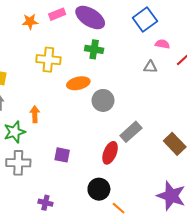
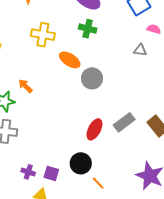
orange ellipse: (78, 83) -> (70, 60), turned 40
orange arrow: (35, 114) -> (25, 86), turned -49
gray rectangle: (131, 132) -> (124, 122), moved
purple square: (62, 155) -> (51, 173), moved

